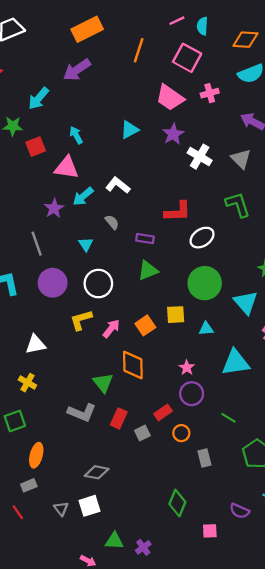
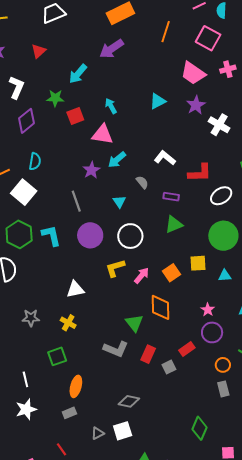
white L-shape: (118, 185) -> (165, 158), moved
orange circle: (181, 433) -> (223, 365), moved
gray triangle: (61, 509) -> (98, 433), turned 40
red line: (18, 512) -> (61, 449), moved

